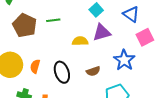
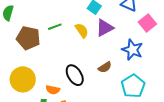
yellow semicircle: (80, 41) -> (82, 30), moved, turned 70
orange semicircle: (35, 66) -> (53, 90), moved, turned -80

